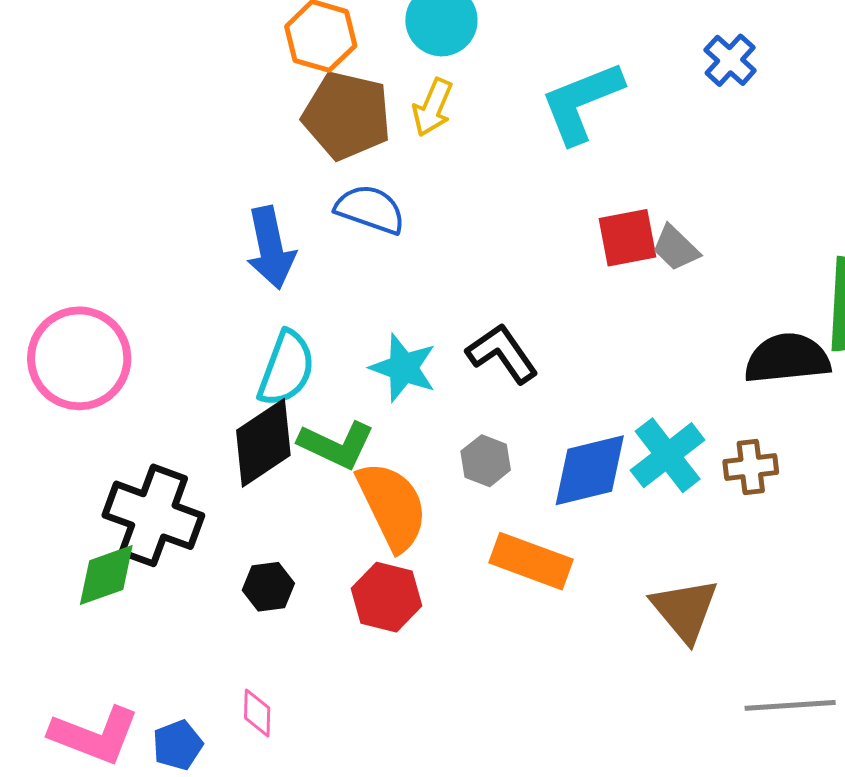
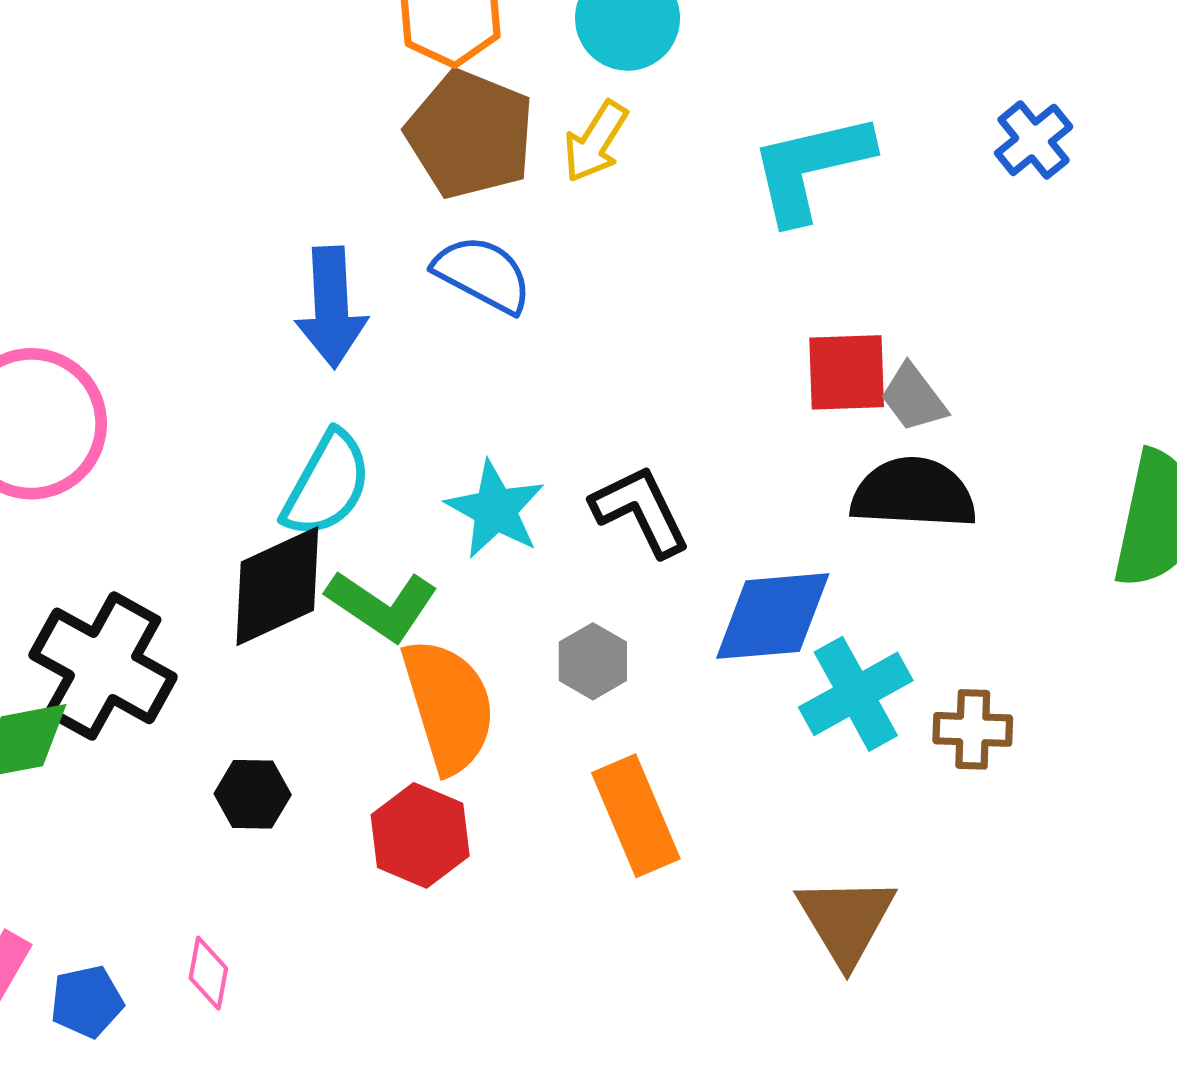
black semicircle: (787, 358) -> (913, 493), moved
blue diamond: (590, 470) -> (773, 616), moved
orange rectangle: (531, 561) -> (636, 816), turned 38

